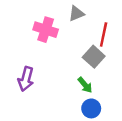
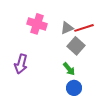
gray triangle: (76, 14) -> (67, 28), moved
red line: (104, 35) -> (84, 28), turned 60

